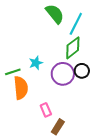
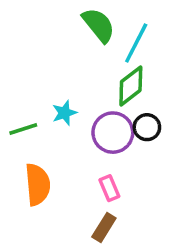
orange semicircle: (21, 88) -> (38, 185), moved
pink rectangle: (46, 110) -> (109, 188), moved

